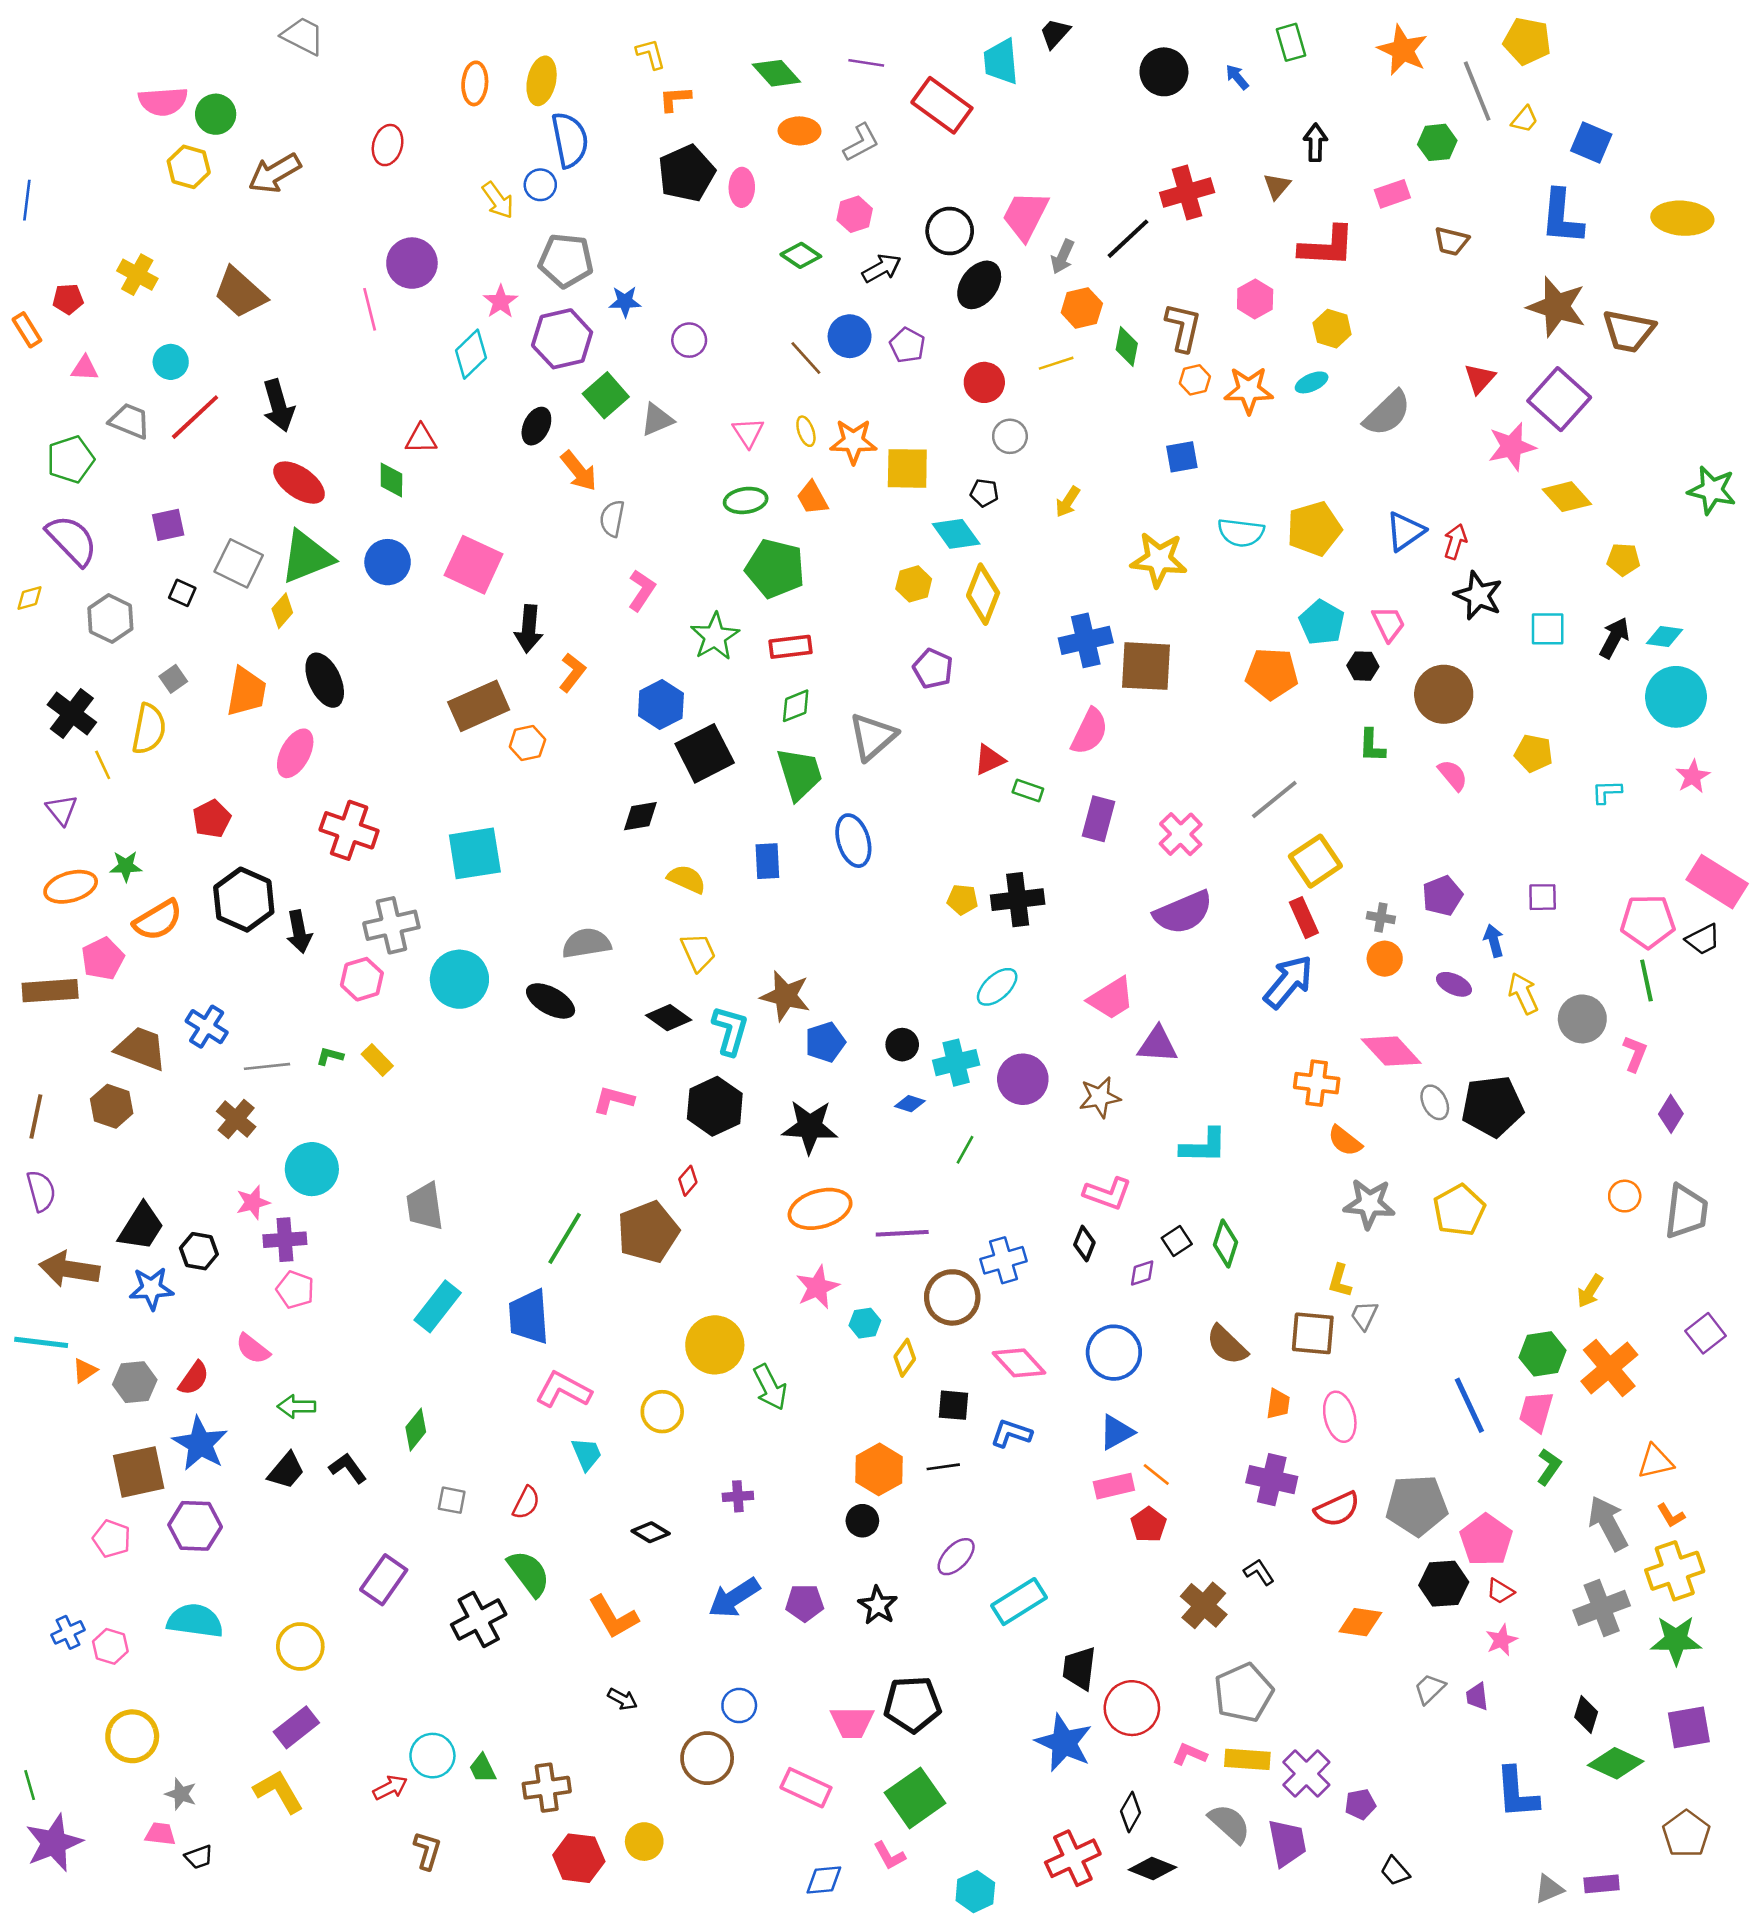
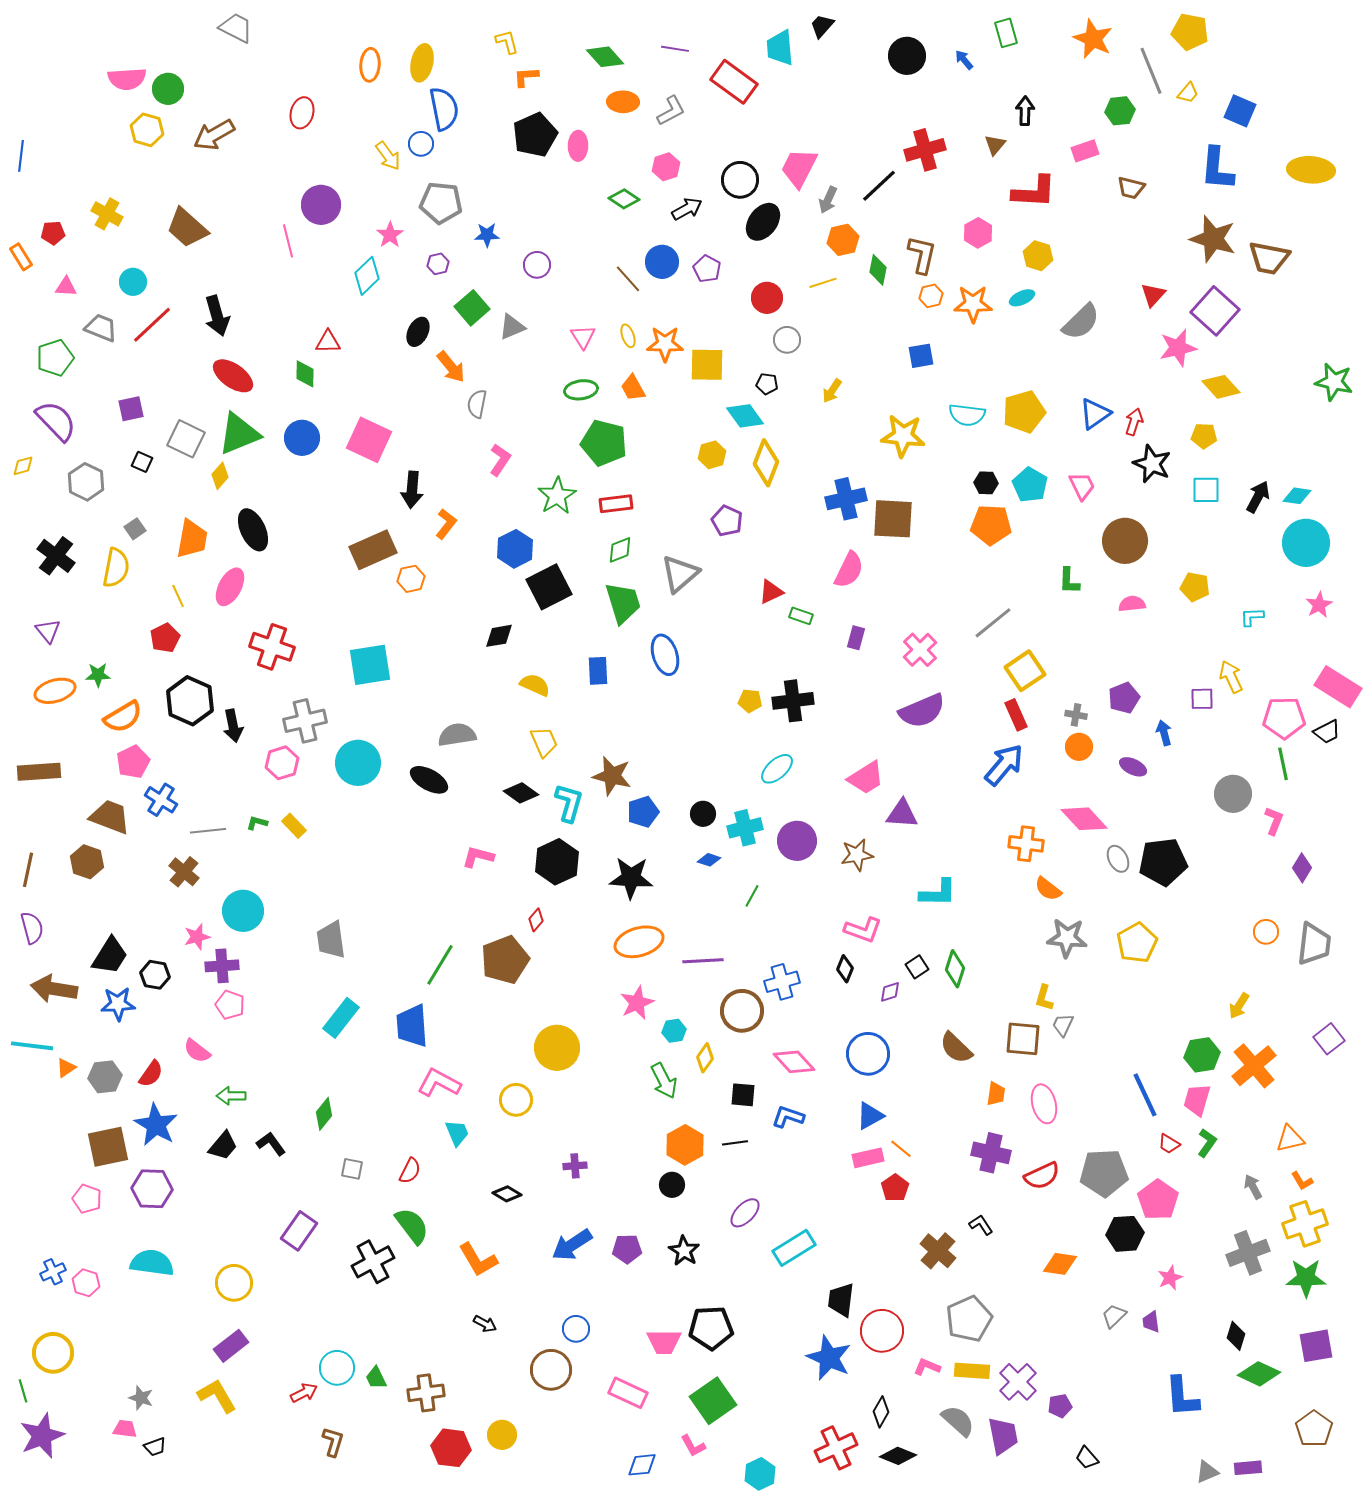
purple hexagon: (562, 339) -> (438, 264), size x0.5
yellow pentagon: (1623, 560) -> (1204, 436), moved
black hexagon: (1363, 666) -> (986, 483), moved
yellow line: (103, 765) -> (178, 596), moved
pink semicircle: (1453, 775) -> (1132, 604), turned -56
purple rectangle: (1099, 819) -> (856, 638), size x0.7
pink pentagon: (103, 959) -> (133, 762), moved
yellow arrow: (1523, 993) -> (1231, 677), moved
green arrow: (770, 1387) -> (664, 1081), moved
gray arrow: (1608, 1523) -> (1253, 1187), size x0.6
red trapezoid: (1500, 1591) -> (1169, 1144), moved
yellow circle: (132, 1736) -> (53, 1353), moved

